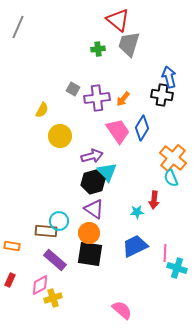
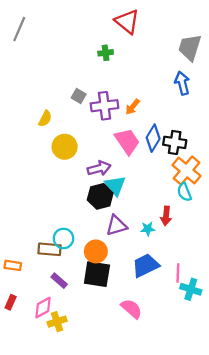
gray trapezoid: (129, 44) -> (190, 47), moved
black cross: (162, 95) -> (175, 142), moved
purple triangle: (94, 209) -> (116, 226), moved, turned -50
purple rectangle: (55, 260) -> (59, 281), size x0.7
pink semicircle: (122, 310) -> (131, 309), moved

